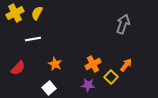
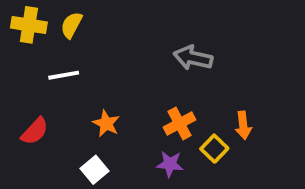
yellow cross: (15, 13) -> (29, 25), turned 36
gray arrow: (123, 24) -> (193, 58), moved, turned -96
orange arrow: (126, 65) -> (243, 125), turned 136

